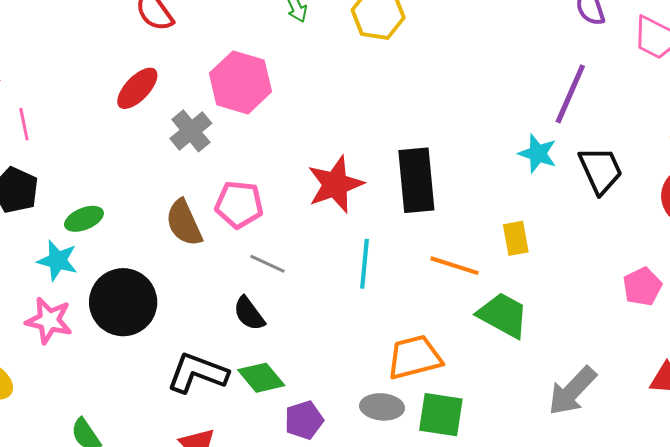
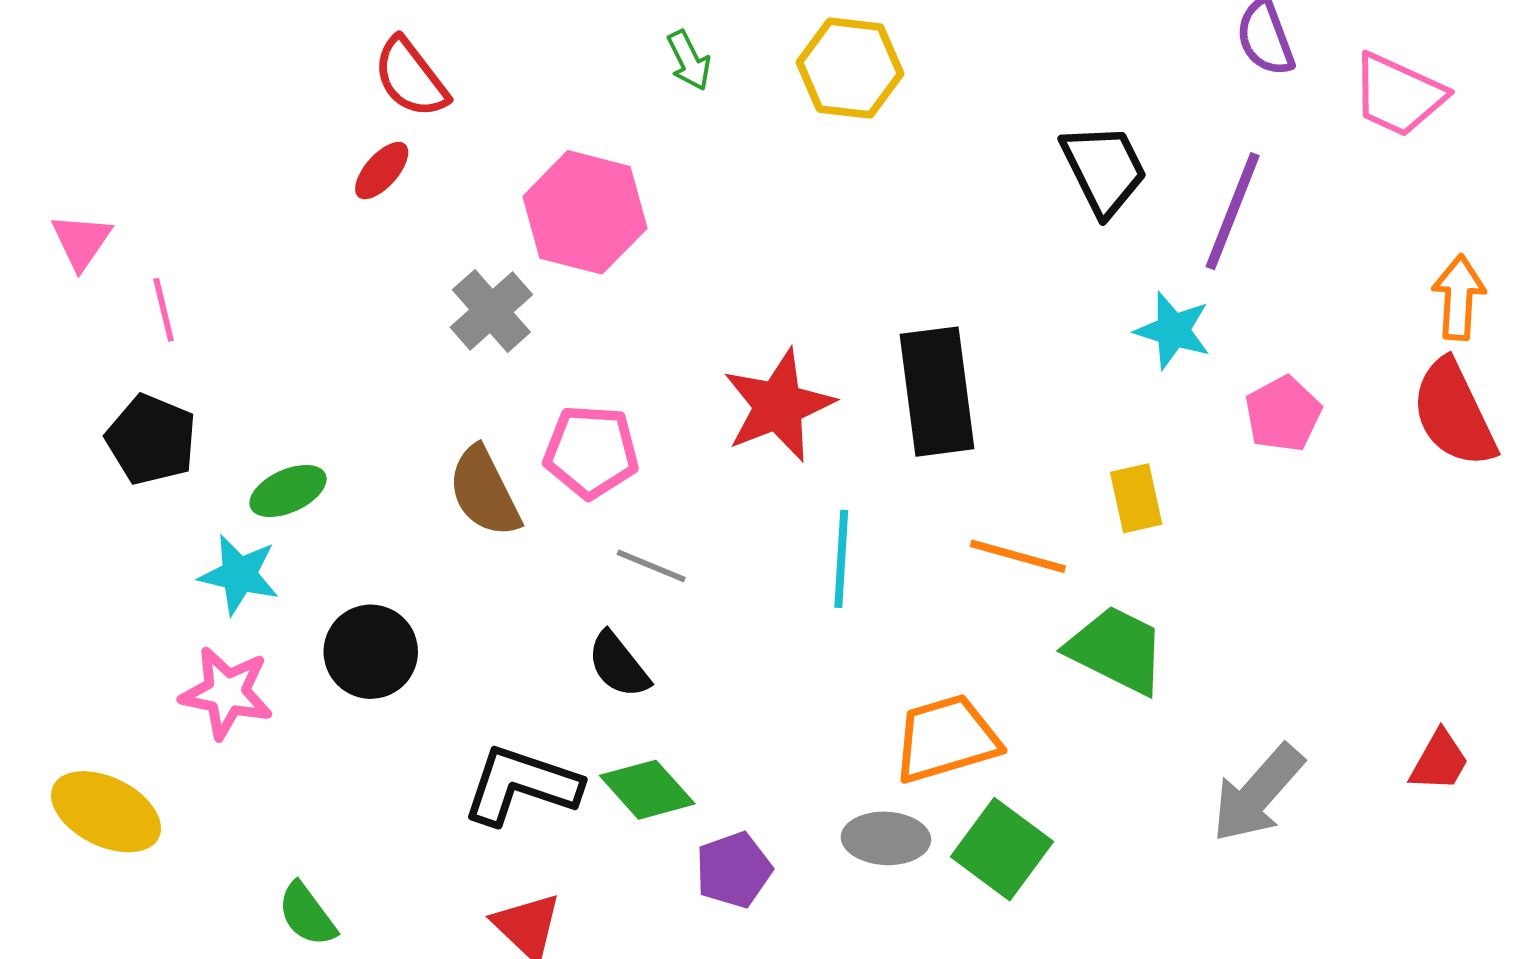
red ellipse: (137, 88) -> (382, 171), moved, size x0.7
black trapezoid: (601, 170) -> (1104, 169), moved
pink pentagon: (642, 287) -> (1283, 414), moved
black circle: (123, 302) -> (371, 652), size x0.7
green square: (441, 415) -> (1002, 849), turned 30

